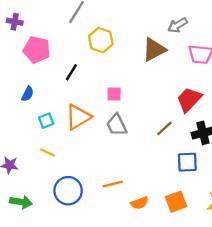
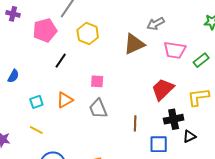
pink pentagon: (37, 50) -> (45, 30), moved, turned -30
blue semicircle: (27, 94) -> (13, 76), moved
orange triangle: (78, 117) -> (65, 100), size x0.7
brown line: (164, 128) -> (135, 123), moved, turned -49

